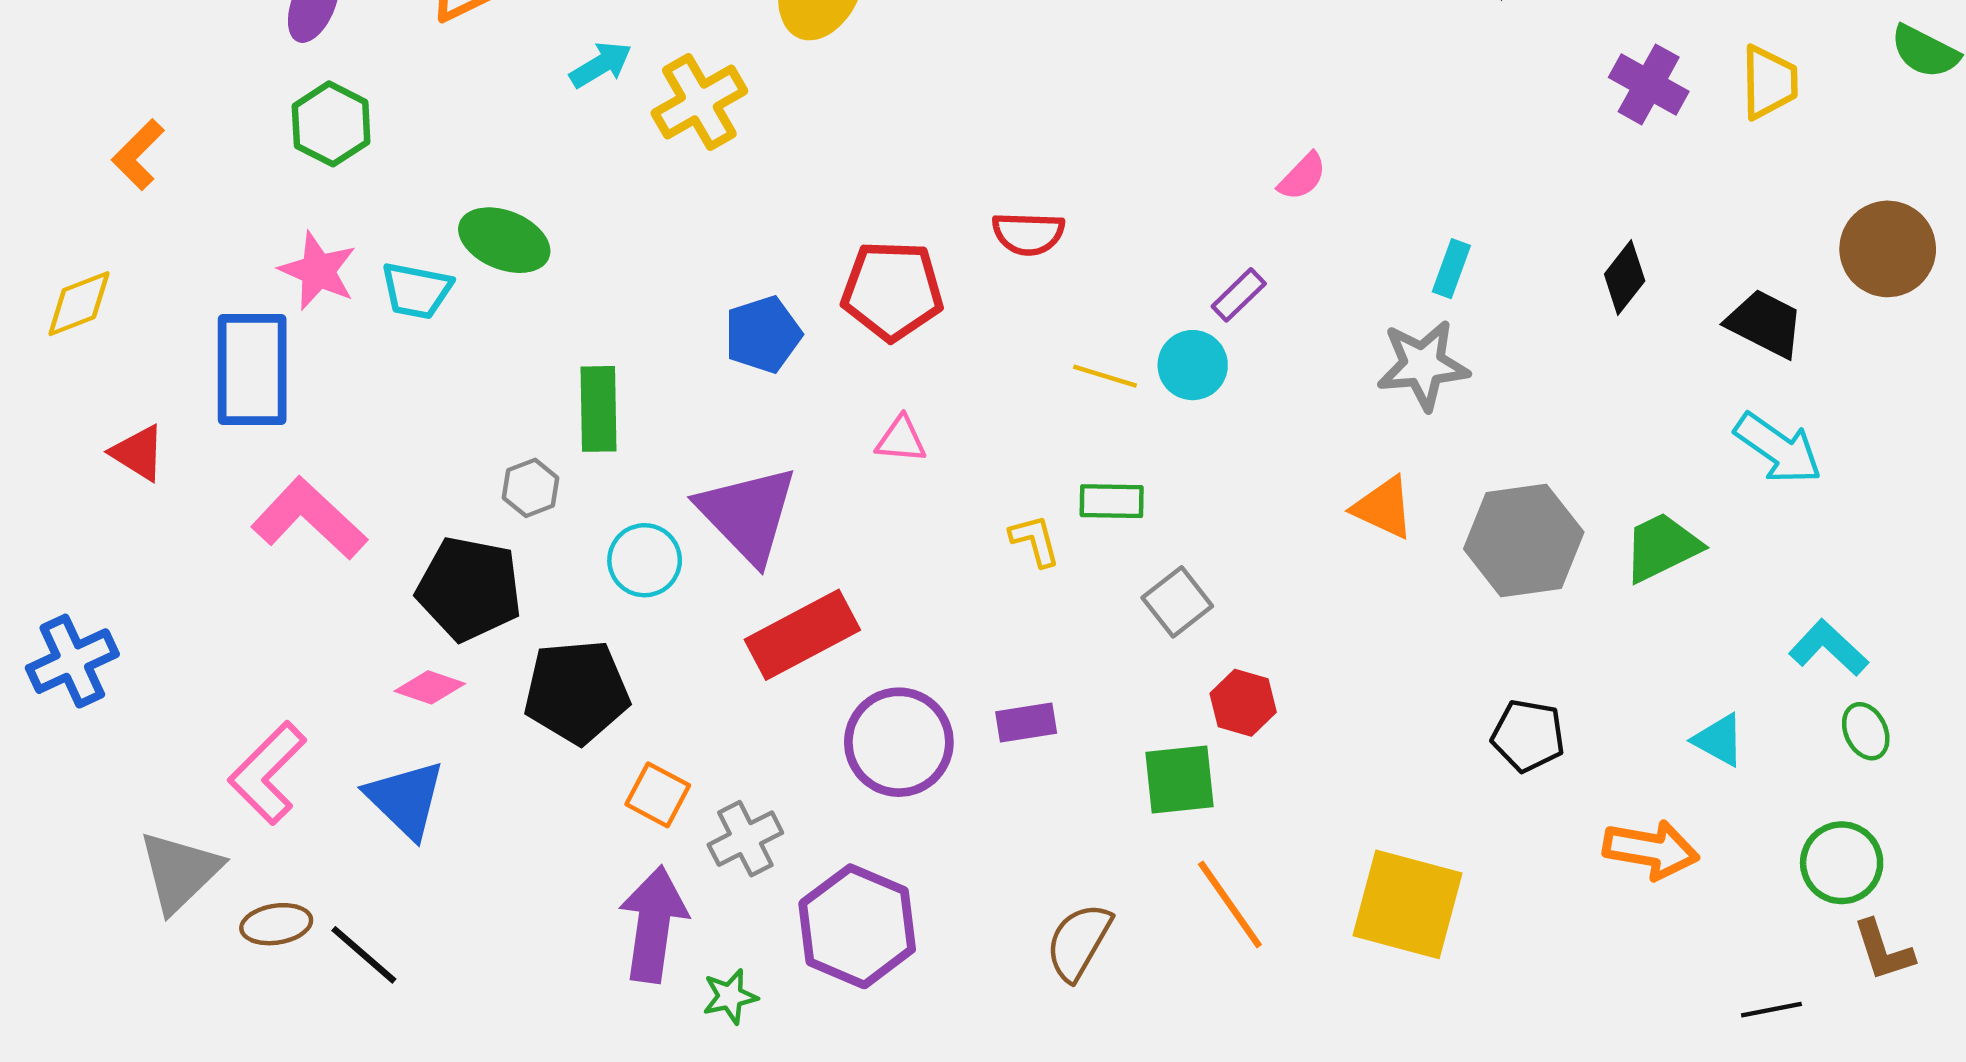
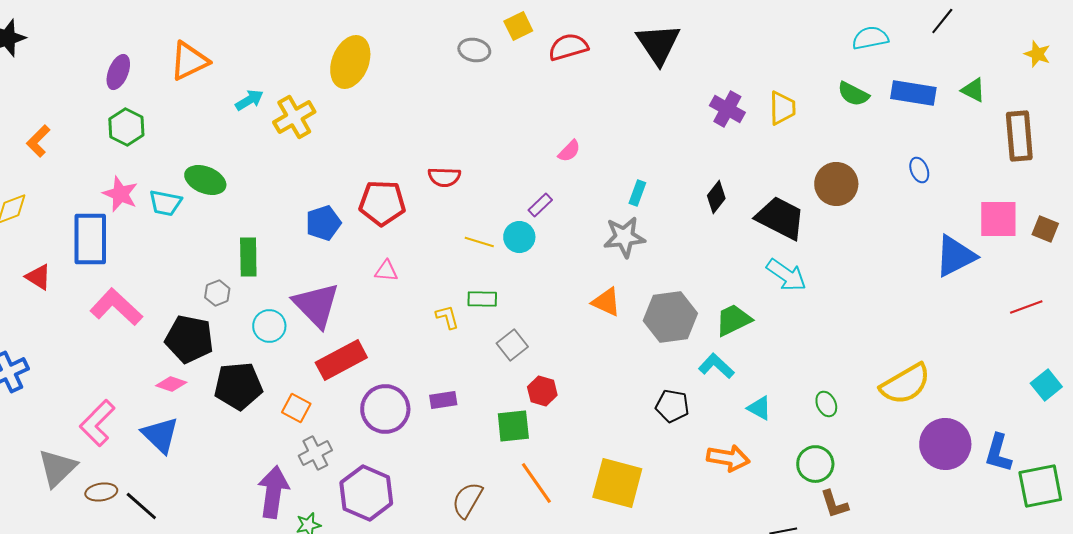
black trapezoid: (1765, 323) -> (780, 218), size x1.4
cyan L-shape: (1828, 648) -> (716, 366), moved
orange square: (658, 795) -> (296, 408), moved

